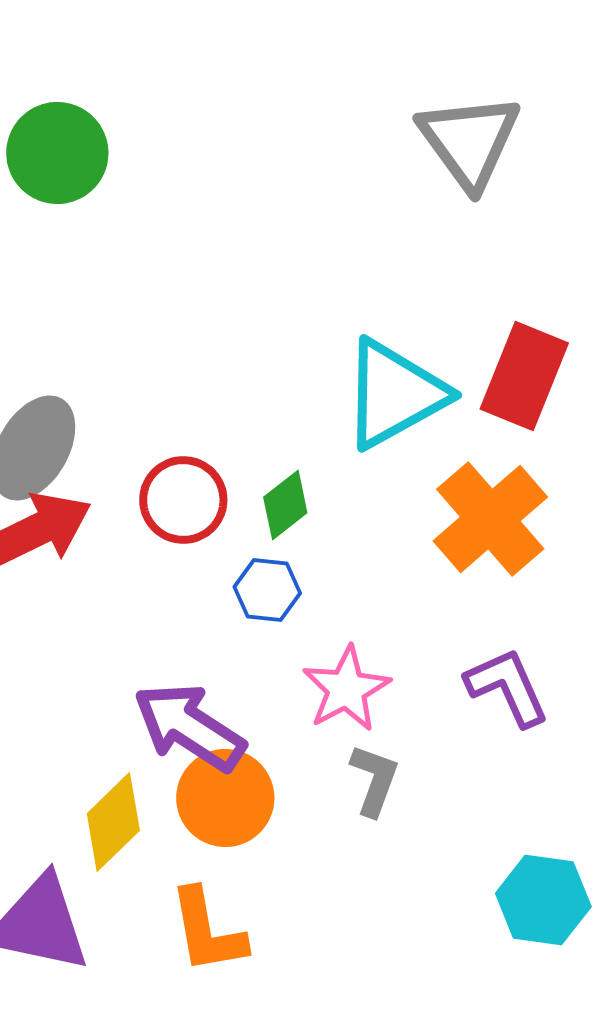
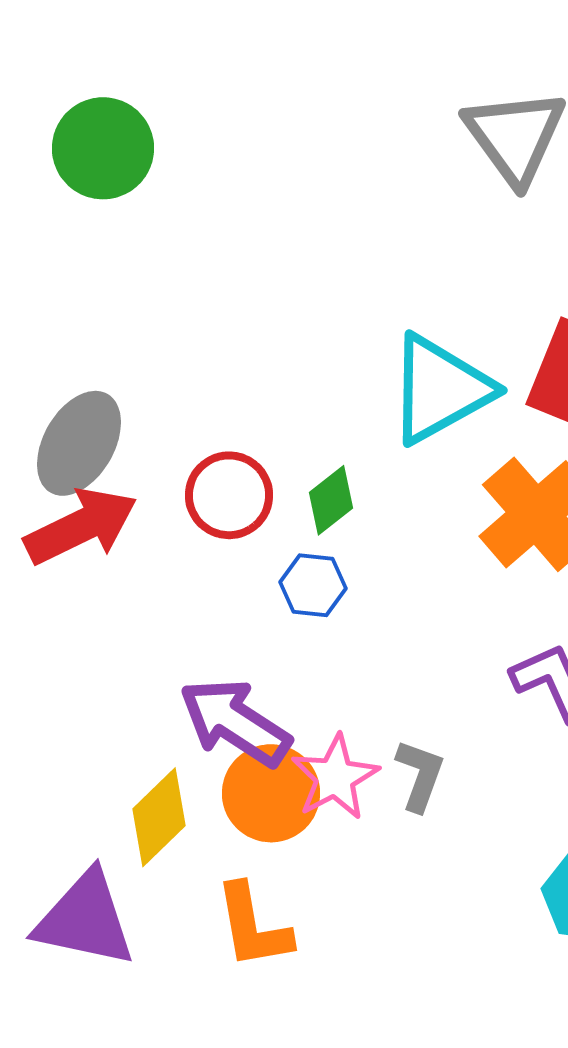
pink star: (346, 689) -> (335, 777), moved

